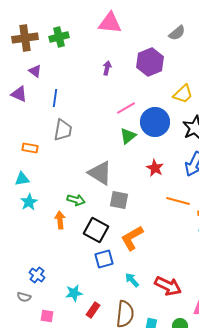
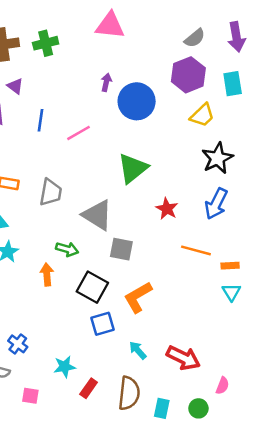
purple hexagon: (150, 62) -> (188, 75), moved
pink line: (126, 108) -> (78, 133), moved
blue circle: (155, 122) -> (137, 101), moved
gray trapezoid: (63, 130) -> (51, 192), moved
green triangle: (128, 136) -> (133, 168), size x1.5

